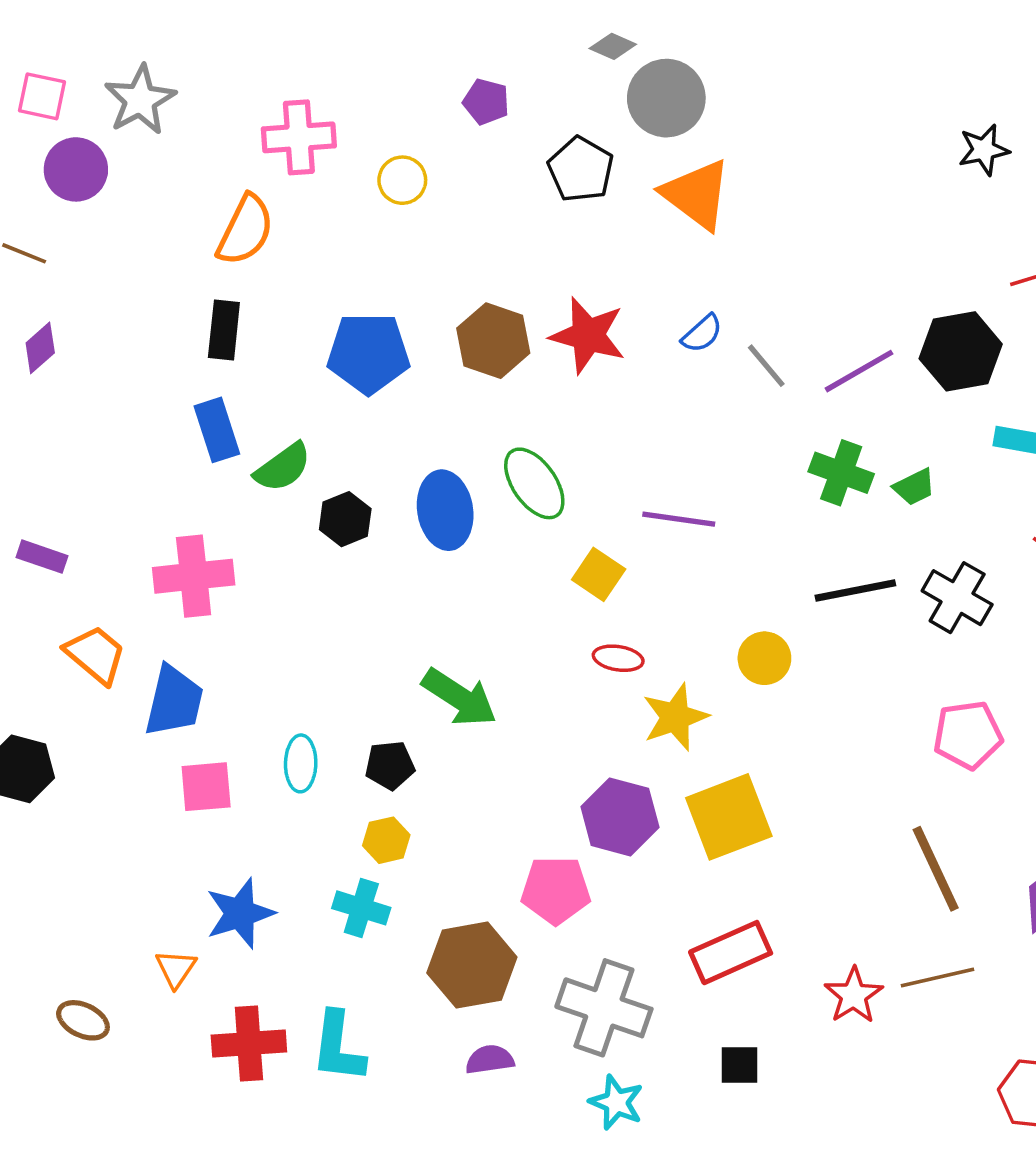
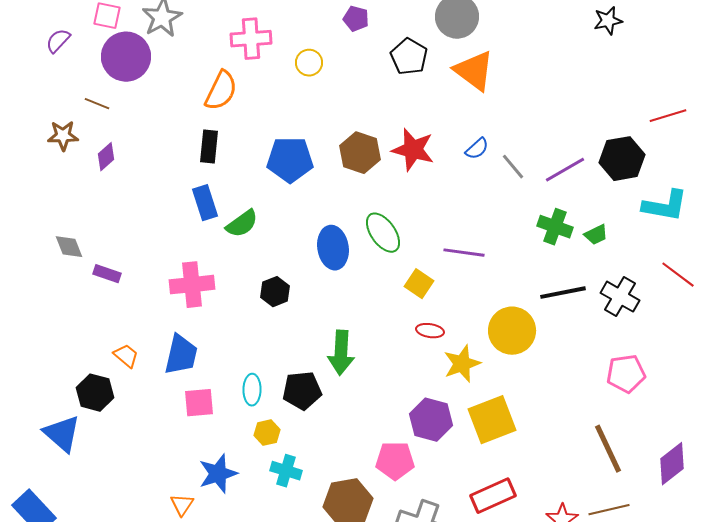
black star: (984, 150) -> (608, 21), moved
purple circle: (76, 169) -> (126, 57), size x1.4
black hexagon: (345, 519) -> (275, 292), moved
orange trapezoid: (96, 655) -> (126, 356), moved, size x0.7
yellow circle: (764, 658) -> (512, 331), size x1.6
green arrow: (459, 697) -> (341, 353), turned 60
black pentagon: (390, 765) -> (302, 391), size x1.4
yellow hexagon: (386, 840) -> (267, 433), moved

